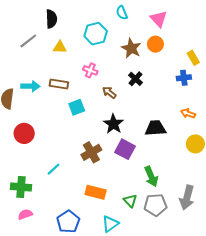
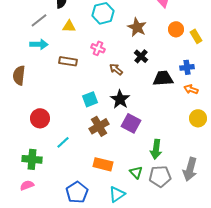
orange circle: (155, 44) -> (176, 29), moved
blue cross: (184, 78) -> (187, 67), moved
cyan arrow: (30, 86) -> (39, 44), moved
cyan square: (77, 107) -> (90, 99), moved
black trapezoid: (155, 128) -> (163, 78), moved
red circle: (24, 133) -> (40, 118), moved
green arrow: (151, 176) -> (156, 149), turned 30
pink semicircle: (25, 214) -> (27, 185), moved

